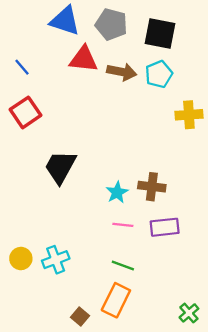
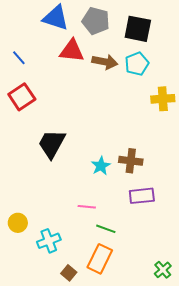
pink line: (123, 225) -> (87, 207), moved
cyan cross: (56, 260) -> (49, 241), moved

